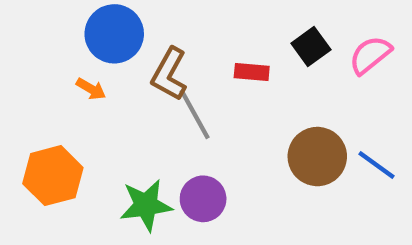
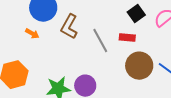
red rectangle: (252, 72) -> (127, 38), moved
gray line: (195, 114) -> (100, 41), moved

